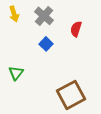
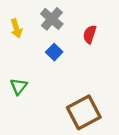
yellow arrow: (14, 14) -> (16, 28), moved

